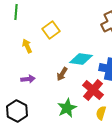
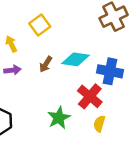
brown arrow: (62, 74) -> (46, 64), moved
purple arrow: (28, 79) -> (12, 70), moved

